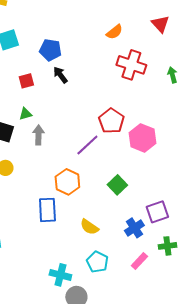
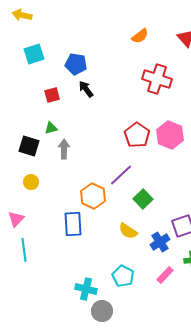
orange semicircle: (114, 32) -> (140, 36), moved
pink hexagon: (142, 138) -> (170, 135), moved
purple line: (87, 145) -> (121, 175), moved
yellow semicircle: (89, 227) -> (128, 231), moved

